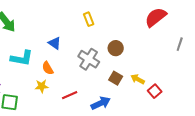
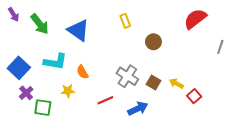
blue triangle: (55, 43) -> (78, 30), moved, size x1.6
brown circle: (116, 48) -> (153, 42), moved
gray cross: (89, 59) -> (127, 76), moved
yellow star: (42, 86) -> (68, 91), moved

